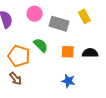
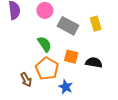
orange pentagon: (19, 56) -> (47, 69), moved
brown arrow: (16, 79) -> (26, 80), moved

